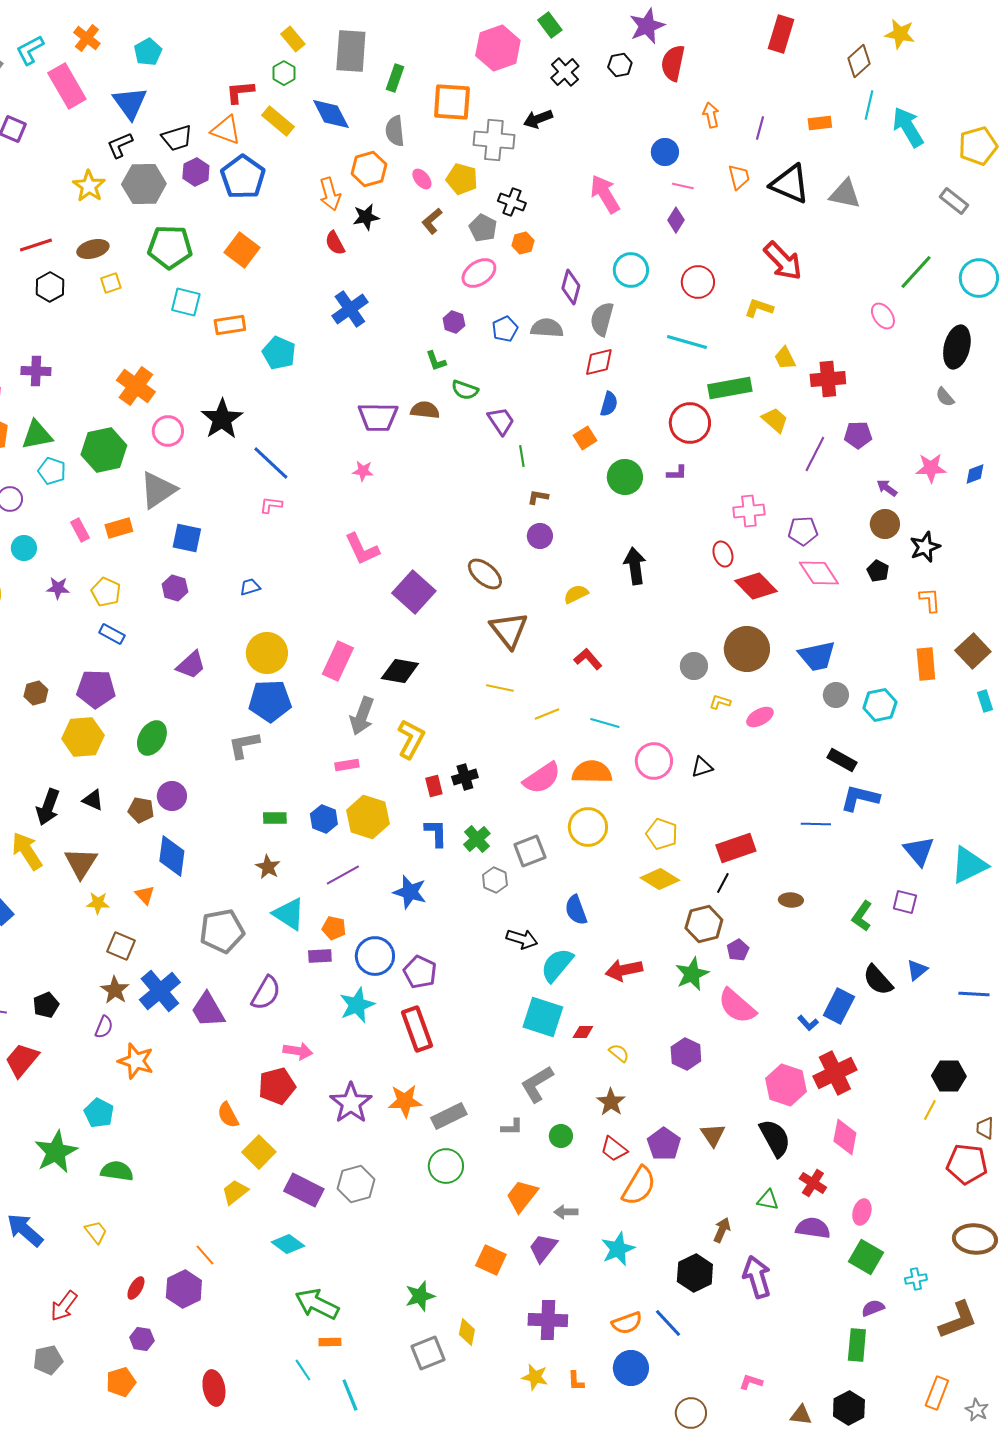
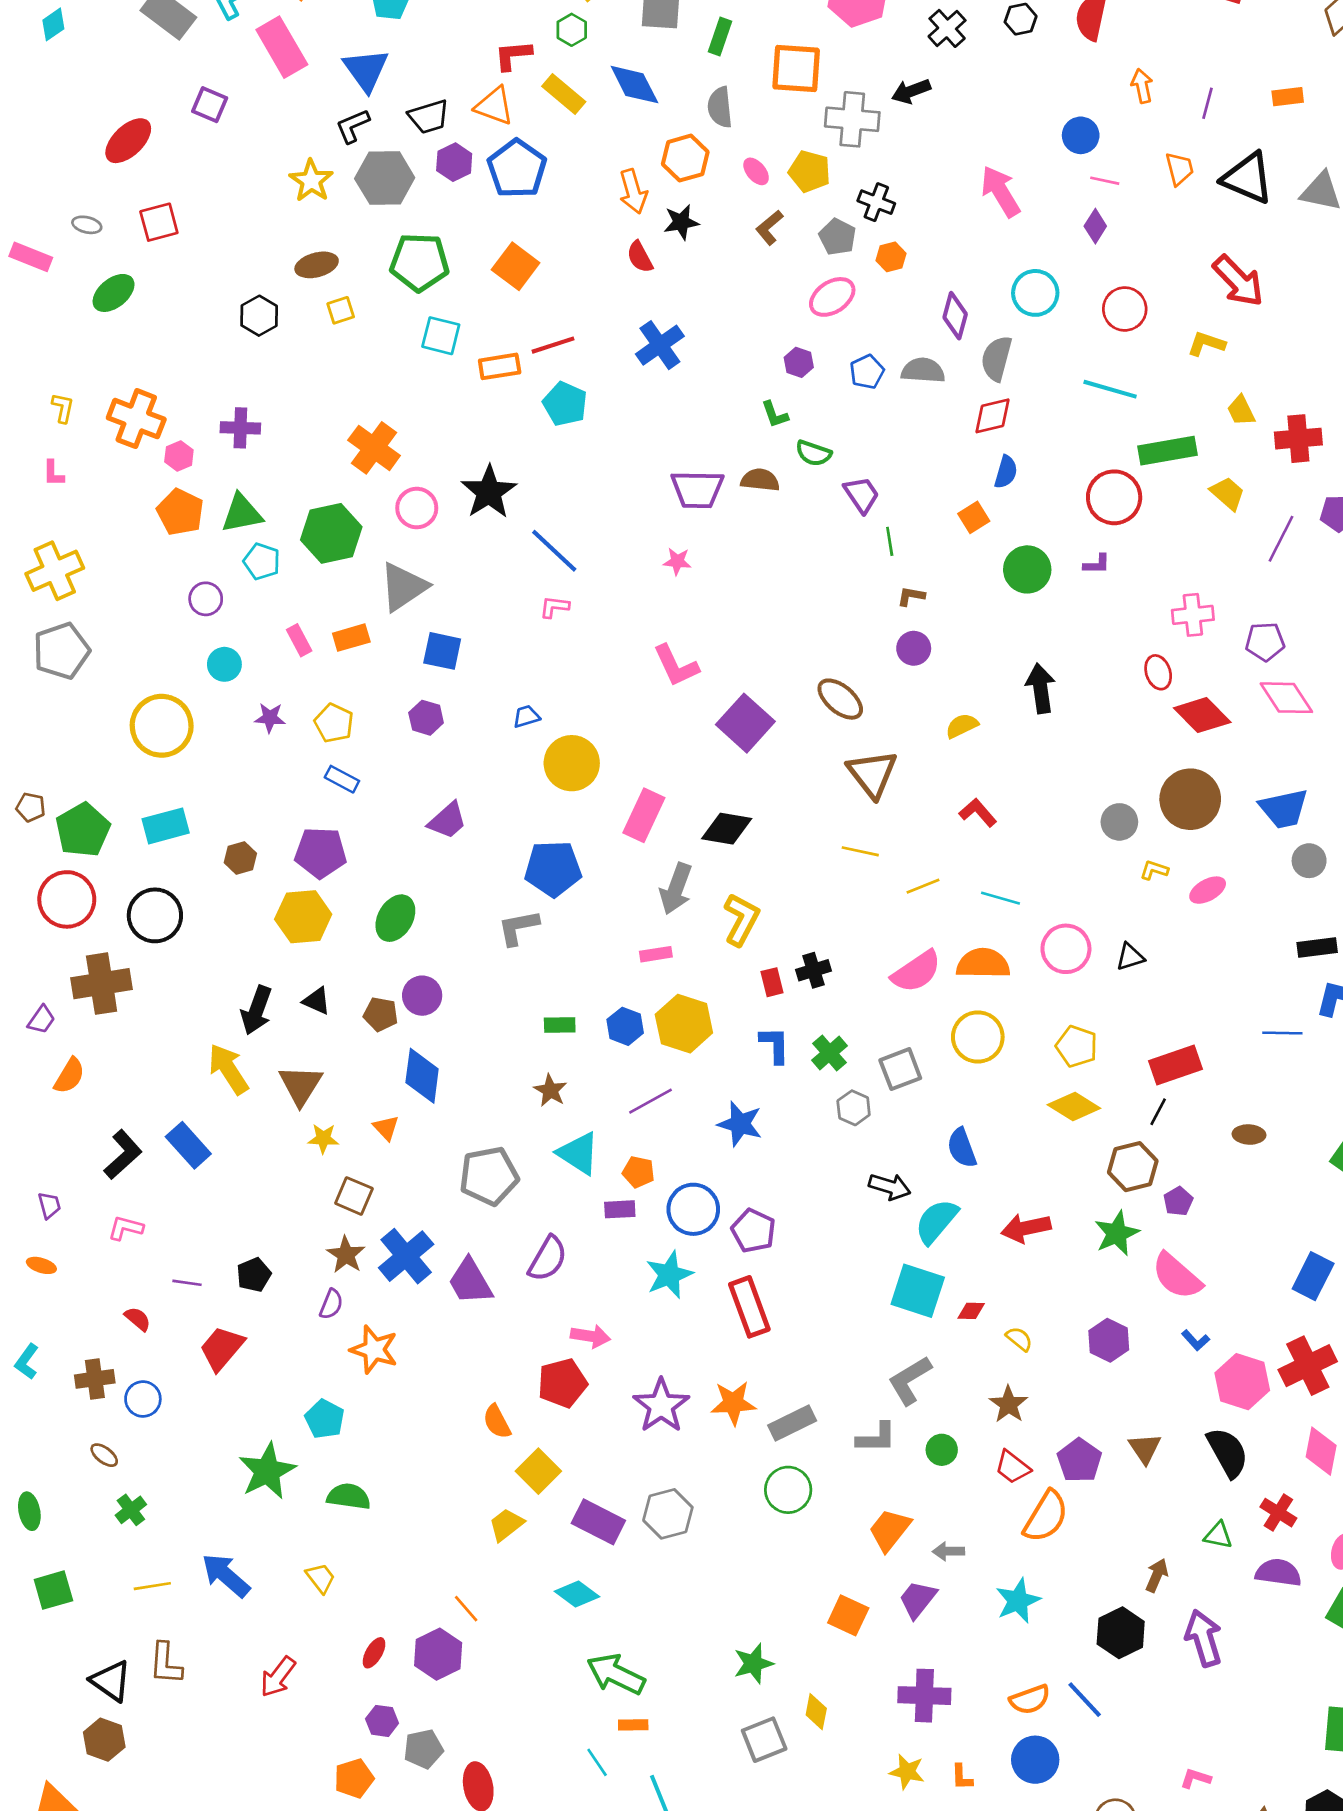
red line: (36, 245) -> (553, 345), moved
yellow circle: (267, 653) -> (572, 763), moved
black rectangle: (842, 760) -> (1317, 947), turned -36
blue L-shape: (808, 1023) -> (1196, 1340), moved
gray L-shape: (512, 1127) -> (876, 1438), size x1.4
gray pentagon: (48, 1360) -> (423, 1749), moved

